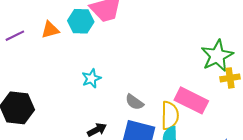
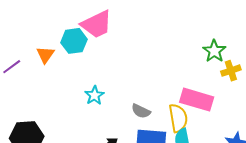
orange triangle: (50, 30) -> (45, 55), turned -30
green star: (217, 56) -> (214, 51), size x0.7

